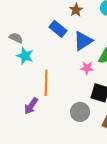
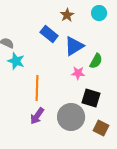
purple arrow: (31, 106) -> (37, 116), moved
gray circle: (80, 112) -> (71, 117), size x1.4

